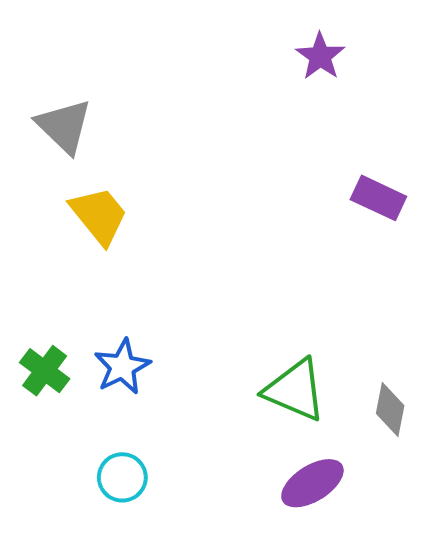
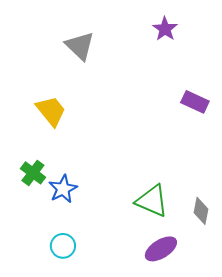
gray triangle: (64, 126) -> (80, 46), moved
green cross: (45, 371) -> (33, 173), moved

